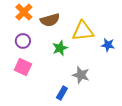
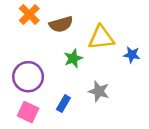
purple circle: (23, 41) -> (28, 77), moved, size x1.6
pink square: (23, 67) -> (28, 112), moved
blue rectangle: (62, 93) -> (63, 104), moved

